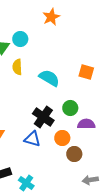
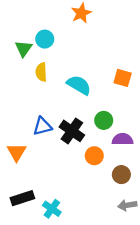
blue triangle: (32, 139) -> (42, 126), moved, turned -30
brown circle: (74, 154) -> (121, 175), moved

